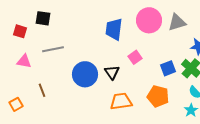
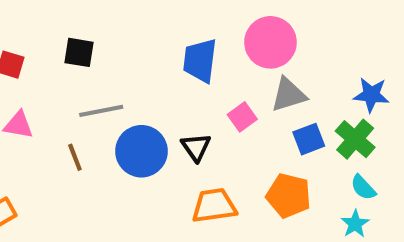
black square: (43, 18) -> (79, 52), moved
gray triangle: (177, 22) -> (289, 95), moved
gray line: (53, 49) -> (101, 111), moved
brown line: (42, 90) -> (75, 157), moved

